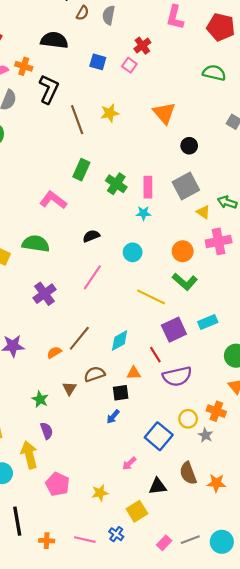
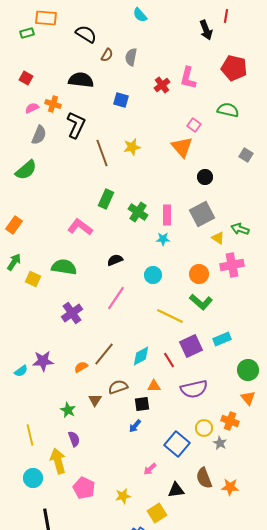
pink L-shape: (175, 17) -> (188, 78), moved
pink square: (129, 65) -> (194, 125), moved
red line: (155, 355) -> (169, 360), moved

